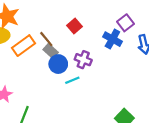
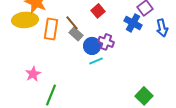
orange rectangle: (24, 46) -> (51, 29), turned -45
blue circle: (58, 64) -> (92, 46), moved

